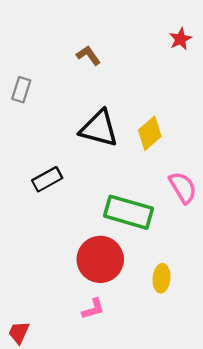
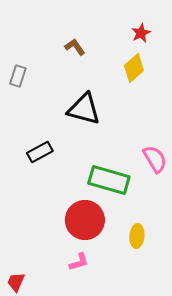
red star: (180, 39) -> (141, 33), moved
yellow diamond: (150, 133) -> (134, 68), moved

